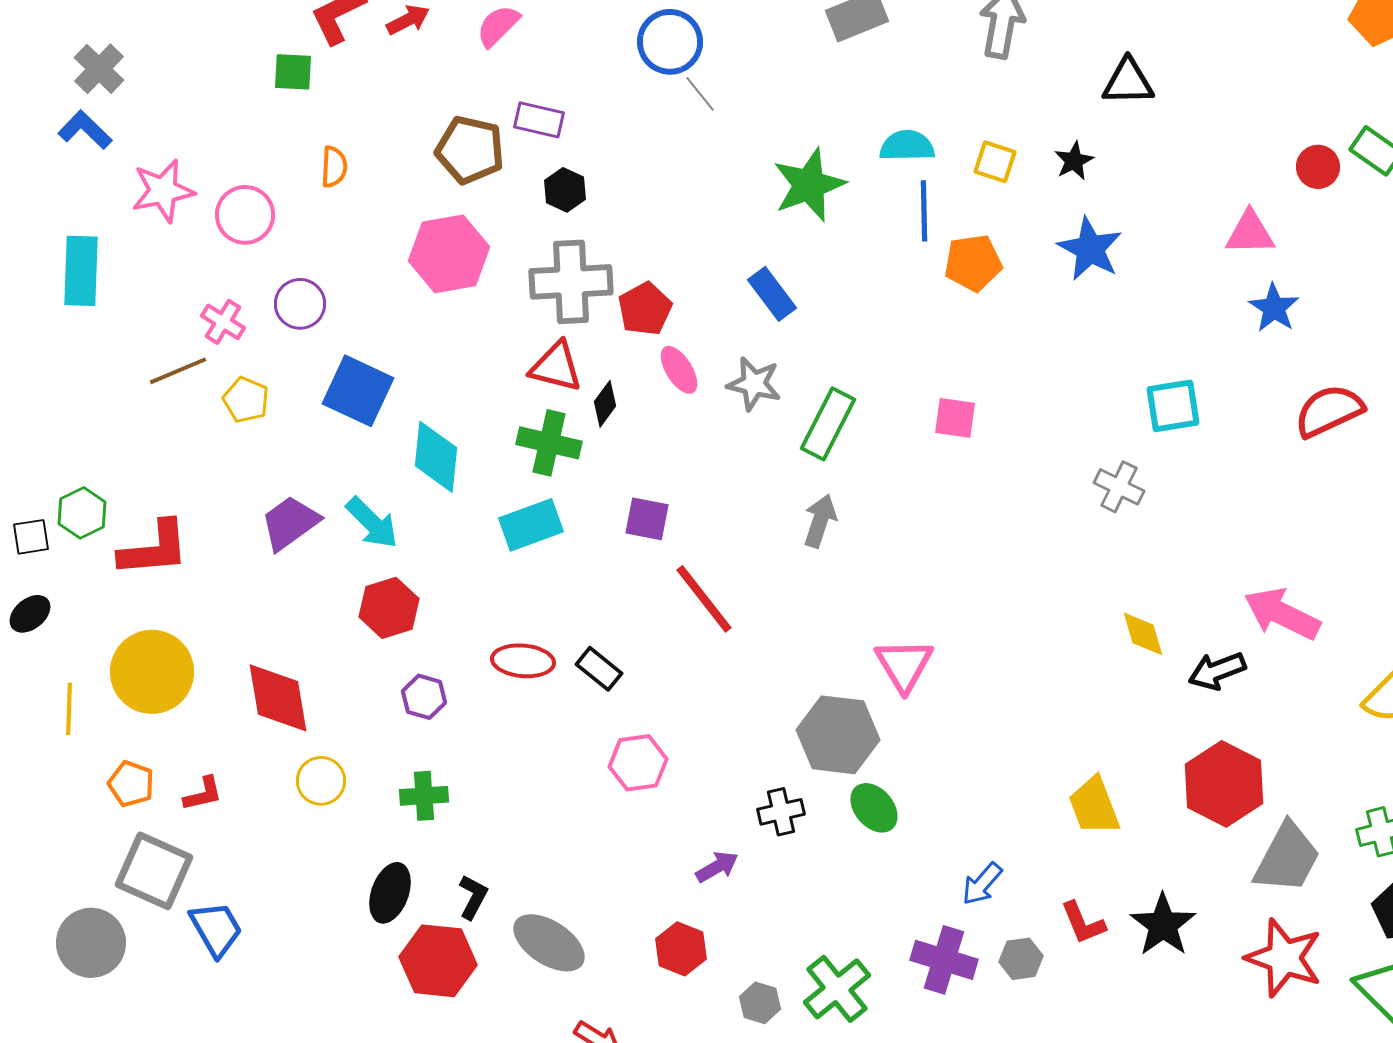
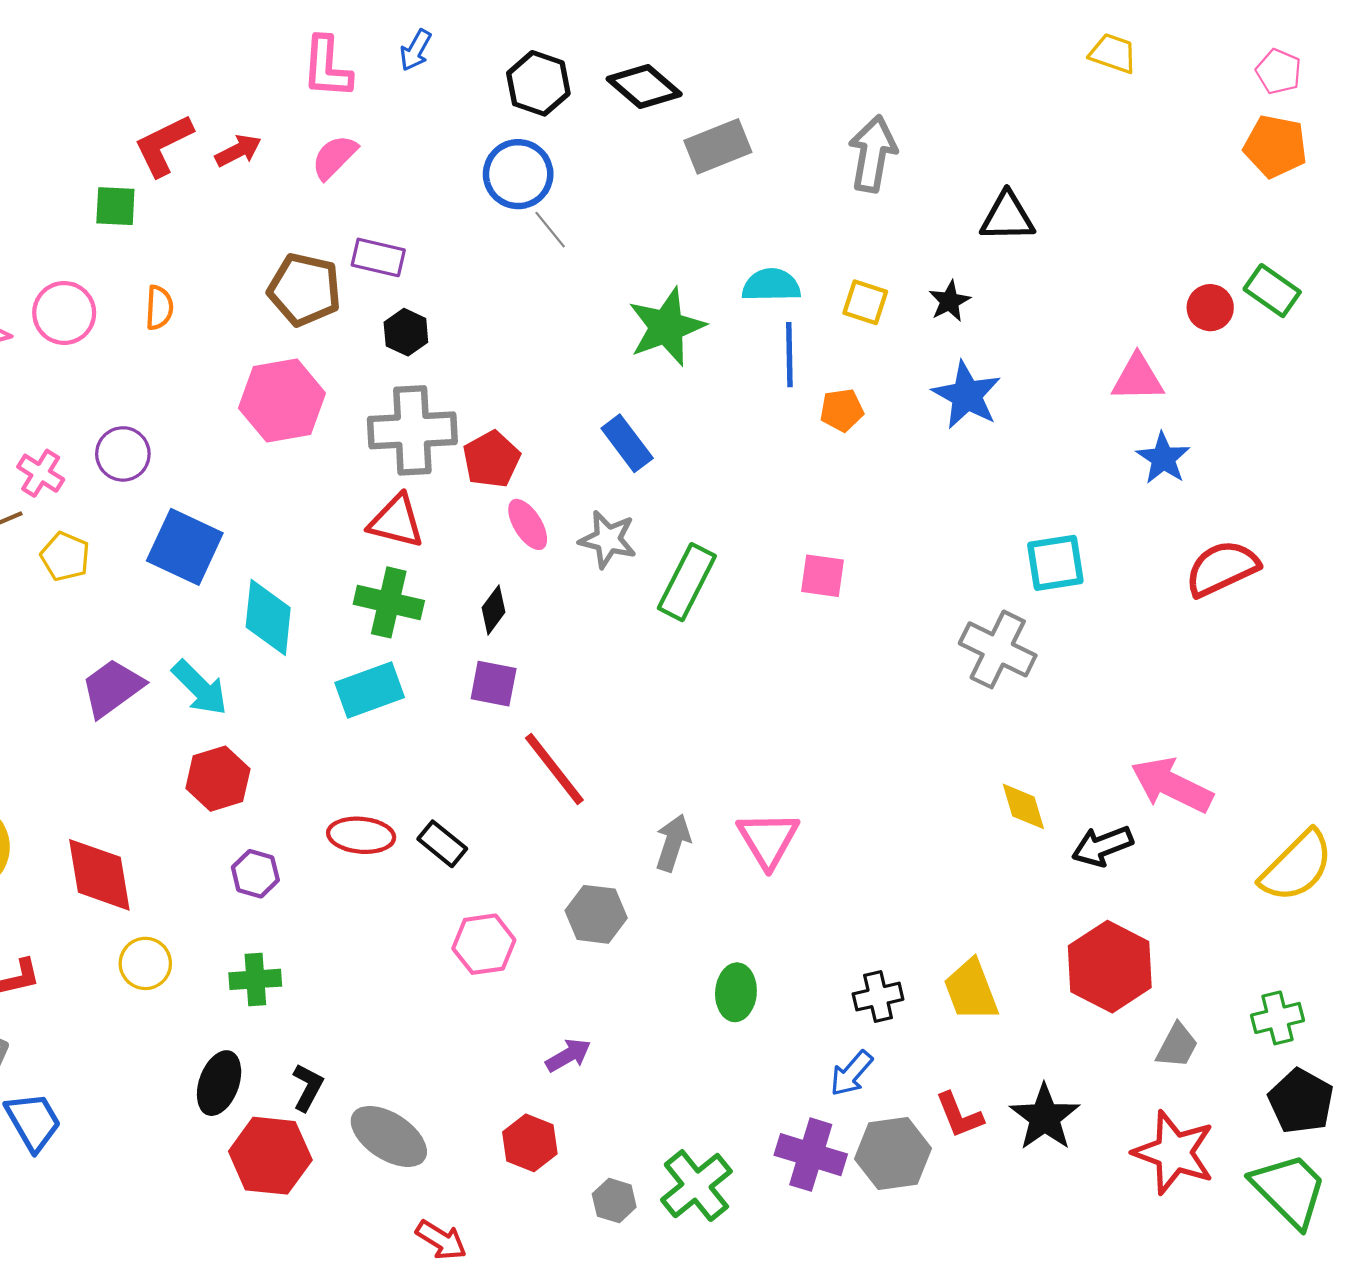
pink circle: (245, 215) -> (64, 313), moved
orange pentagon: (973, 263) -> (842, 410), size x0.7
black diamond: (605, 404) -> (494, 610), moved
gray cross: (1119, 487) -> (998, 649), size x1.4
gray arrow: (820, 521) -> (673, 843), moved
gray hexagon: (838, 735) -> (596, 914), moved, size x0.7
green ellipse: (874, 808) -> (736, 992), turned 45
black cross: (781, 812) -> (878, 997), moved
gray trapezoid: (1287, 858) -> (1177, 1046), size x0.6
gray hexagon: (1021, 959) -> (893, 1154), size x1.6

